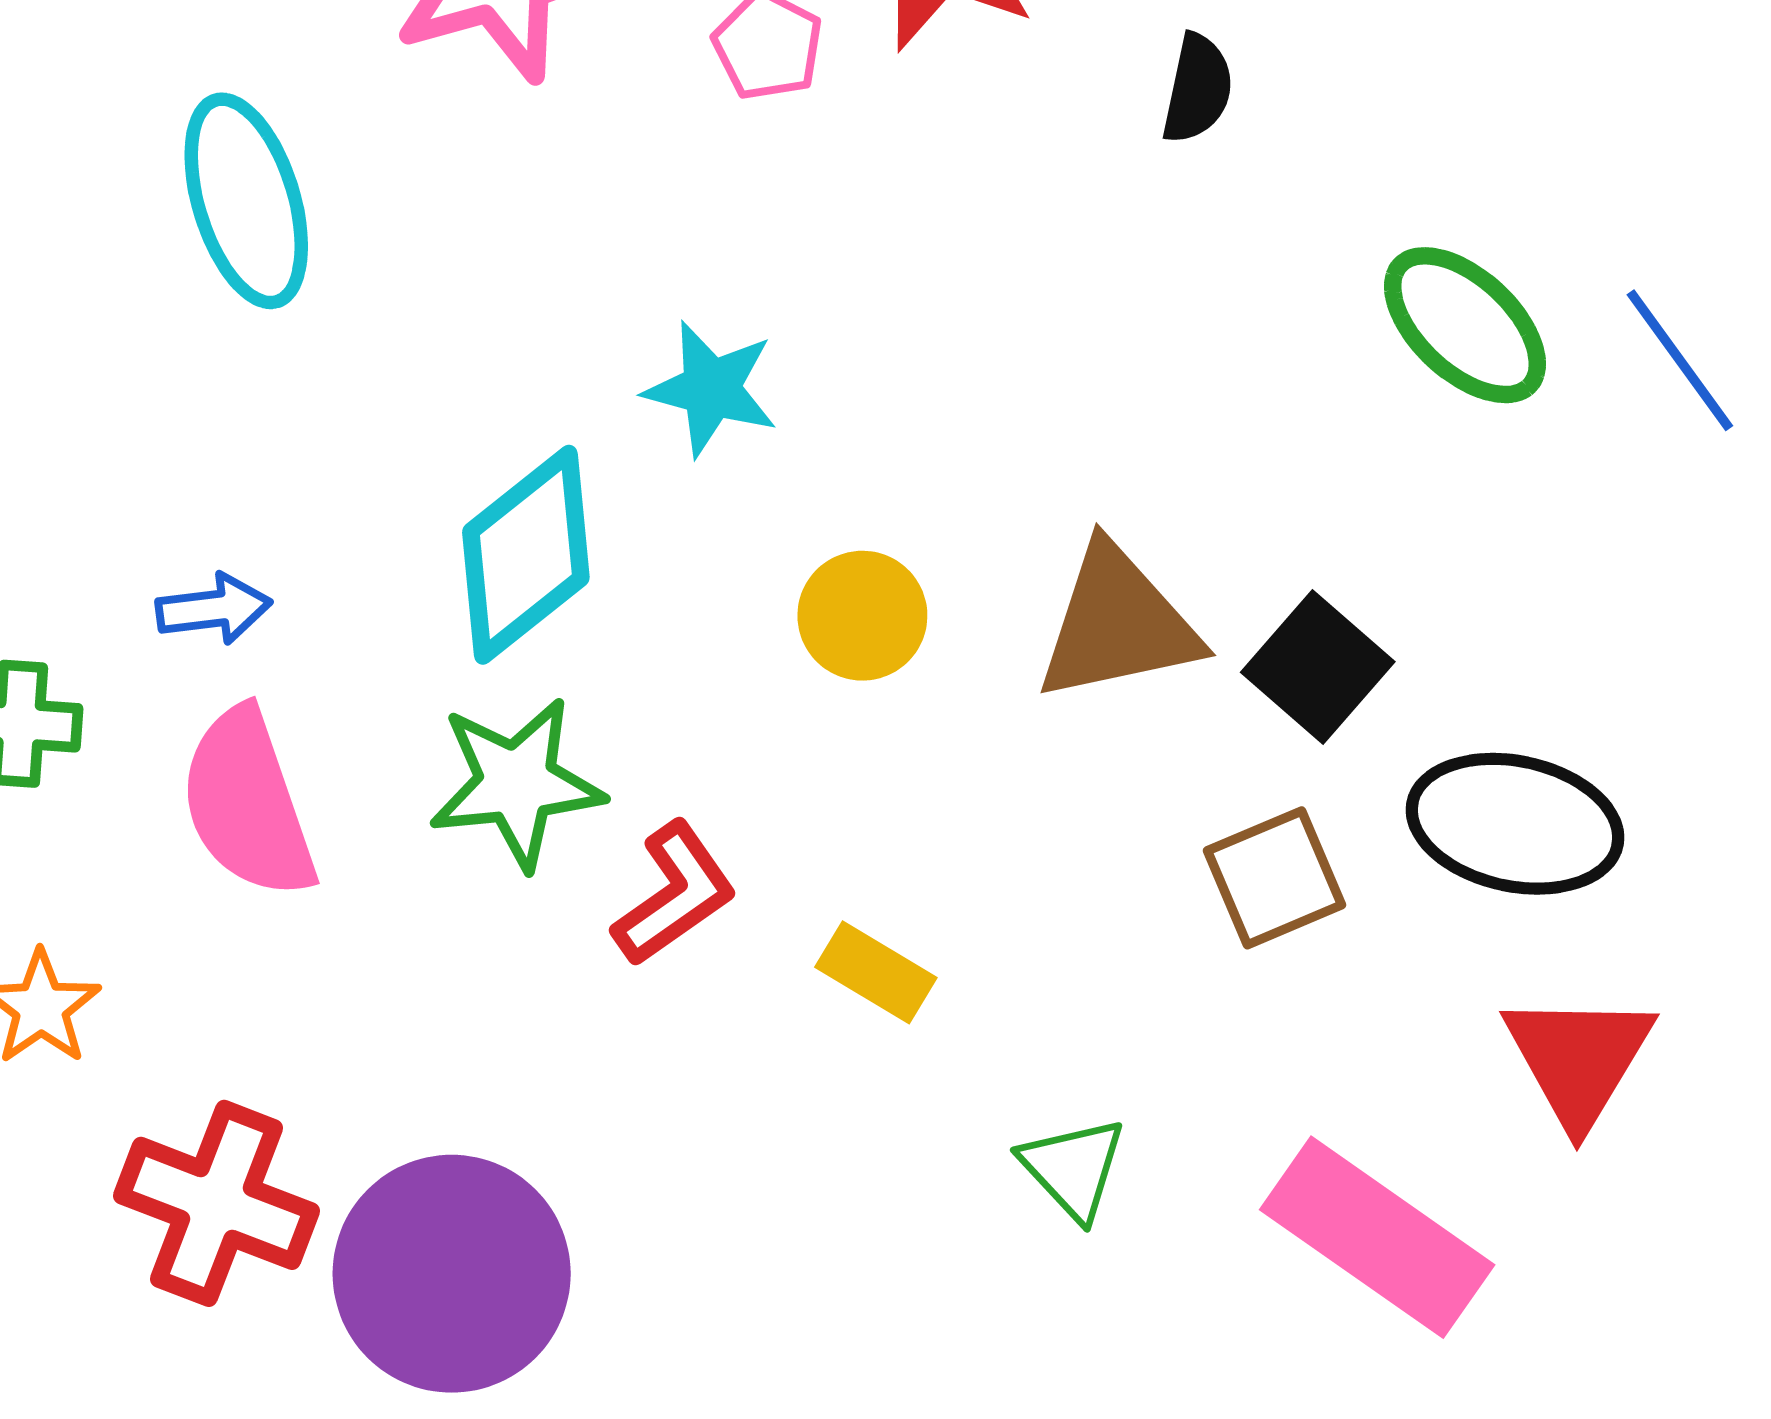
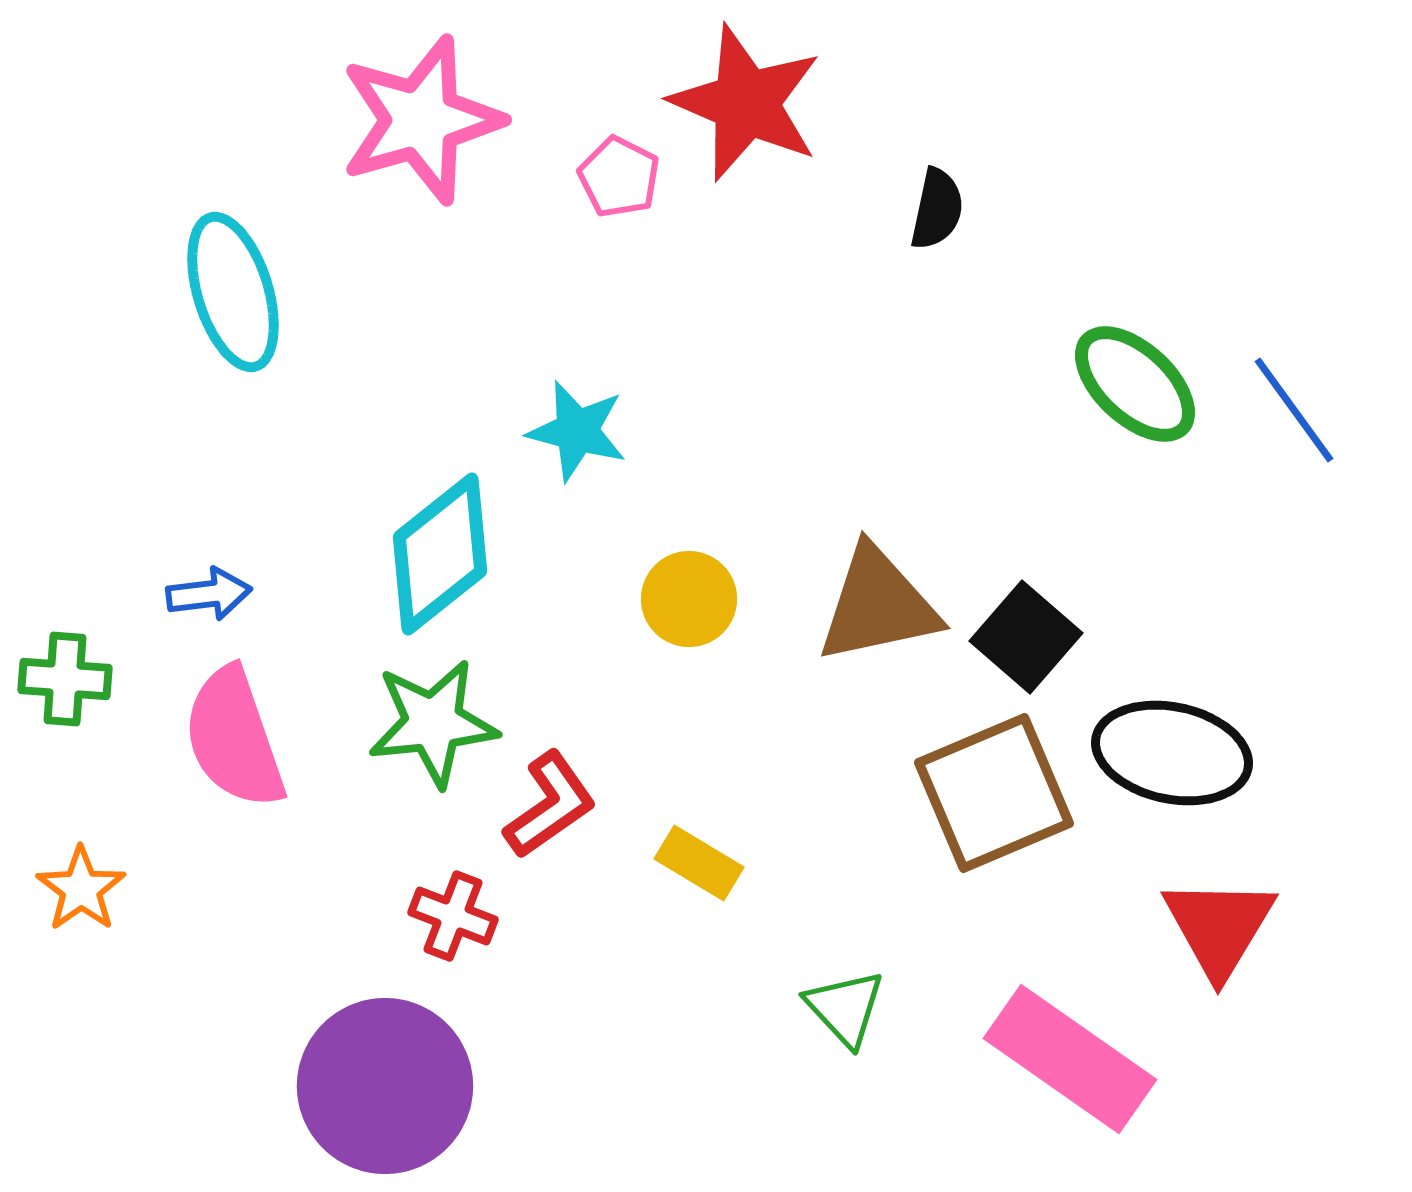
brown square: (1274, 878) -> (994, 793), size x1.5
red cross: (217, 1203) -> (453, 916), moved, size x0.6

